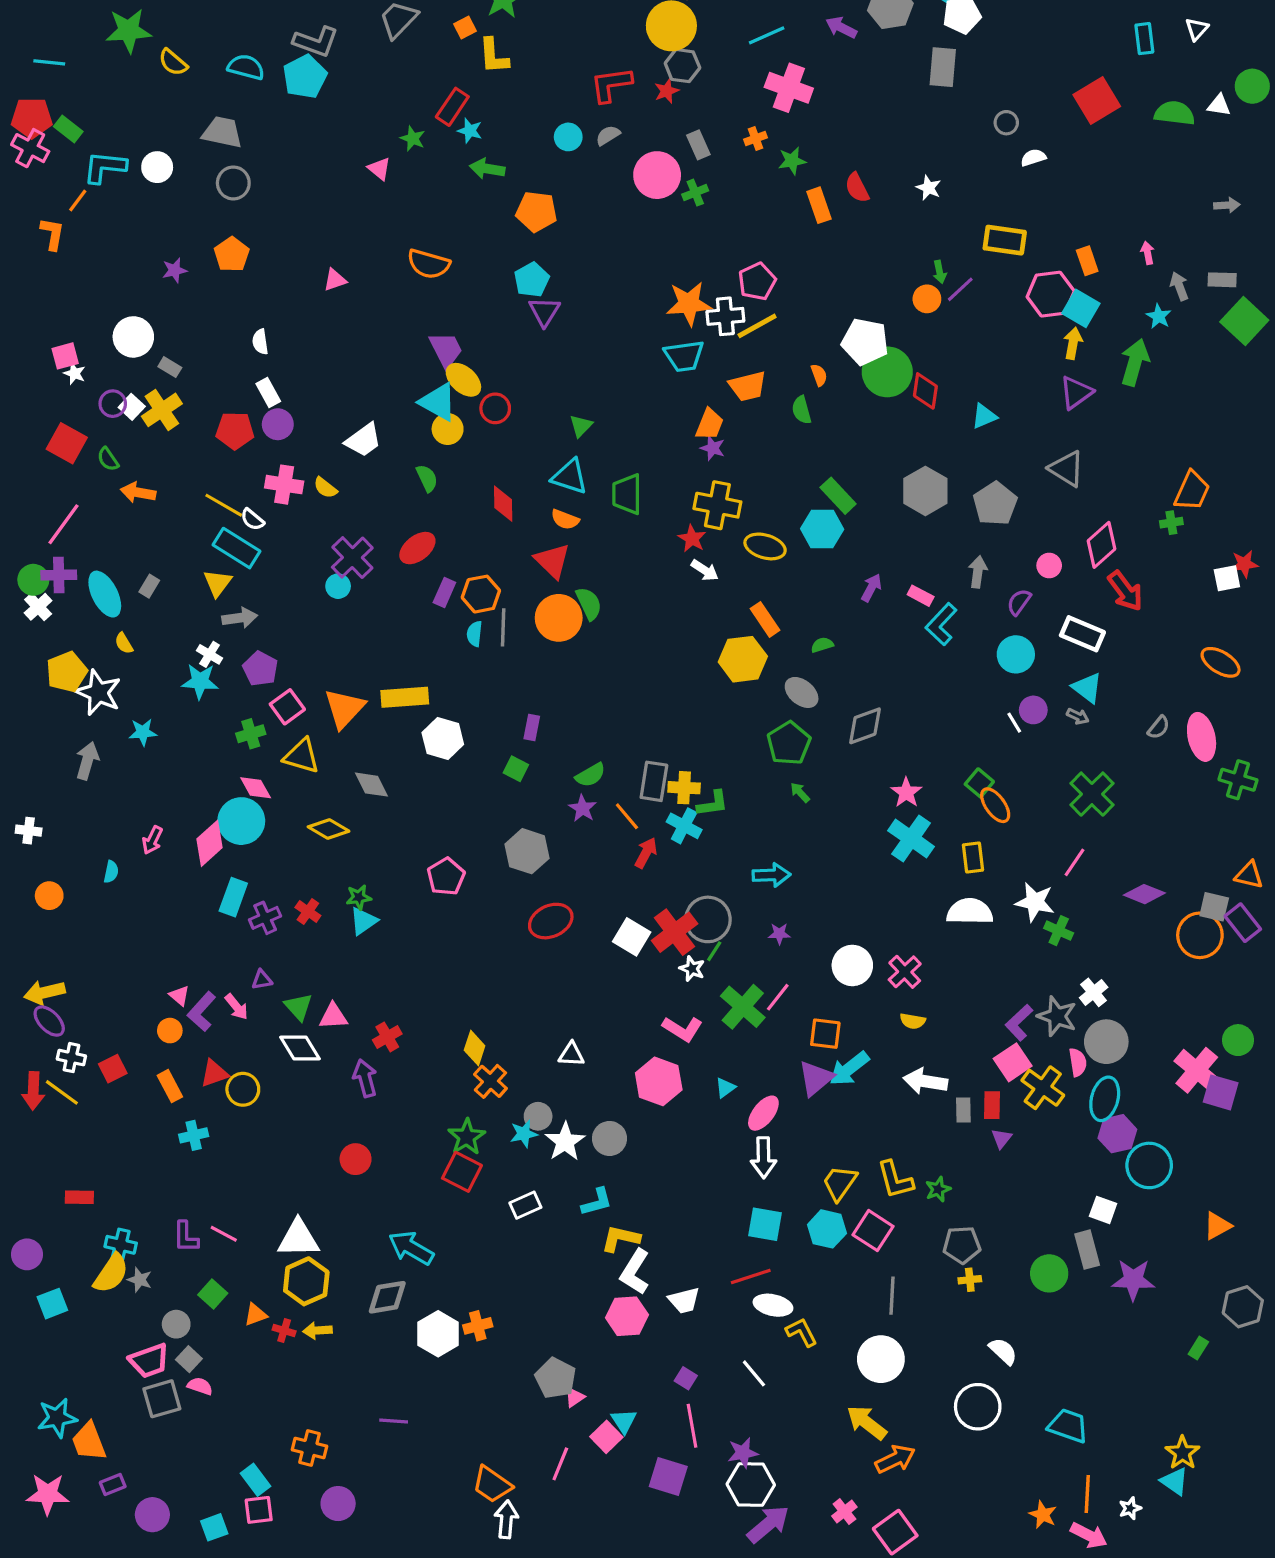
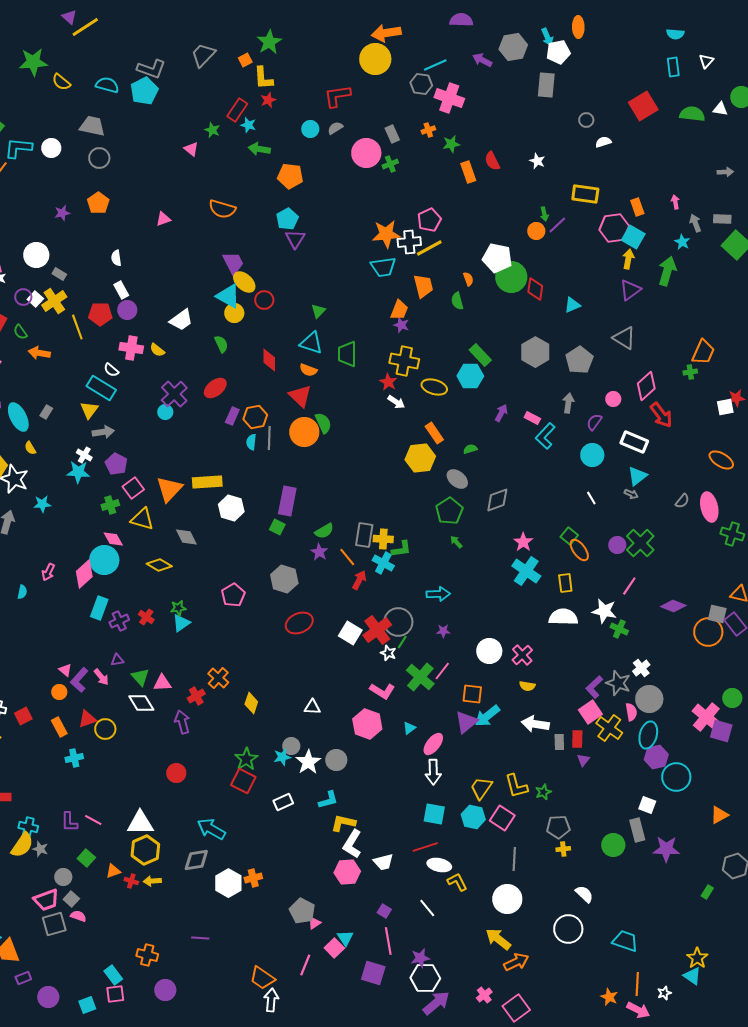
gray hexagon: (682, 66) -> (421, 84), moved
red star: (667, 91) -> (268, 100), moved
orange trapezoid: (748, 386) -> (423, 286), turned -90
yellow line: (224, 505) -> (77, 327), moved, turned 40
cyan triangle: (1087, 688) -> (637, 476), turned 45
purple circle: (1033, 710) -> (617, 545), moved
purple rectangle: (532, 727) -> (287, 501), size x1.8
orange cross: (490, 1081) -> (218, 678), moved

